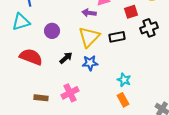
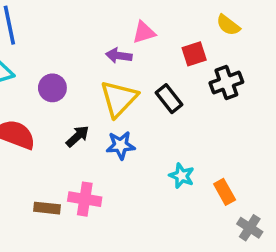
black rectangle: (117, 37) -> (169, 99), turned 63
pink cross: (70, 93) -> (85, 199), turned 36
brown rectangle: (41, 98) -> (47, 208), moved
orange rectangle: (123, 100) -> (225, 192), moved

